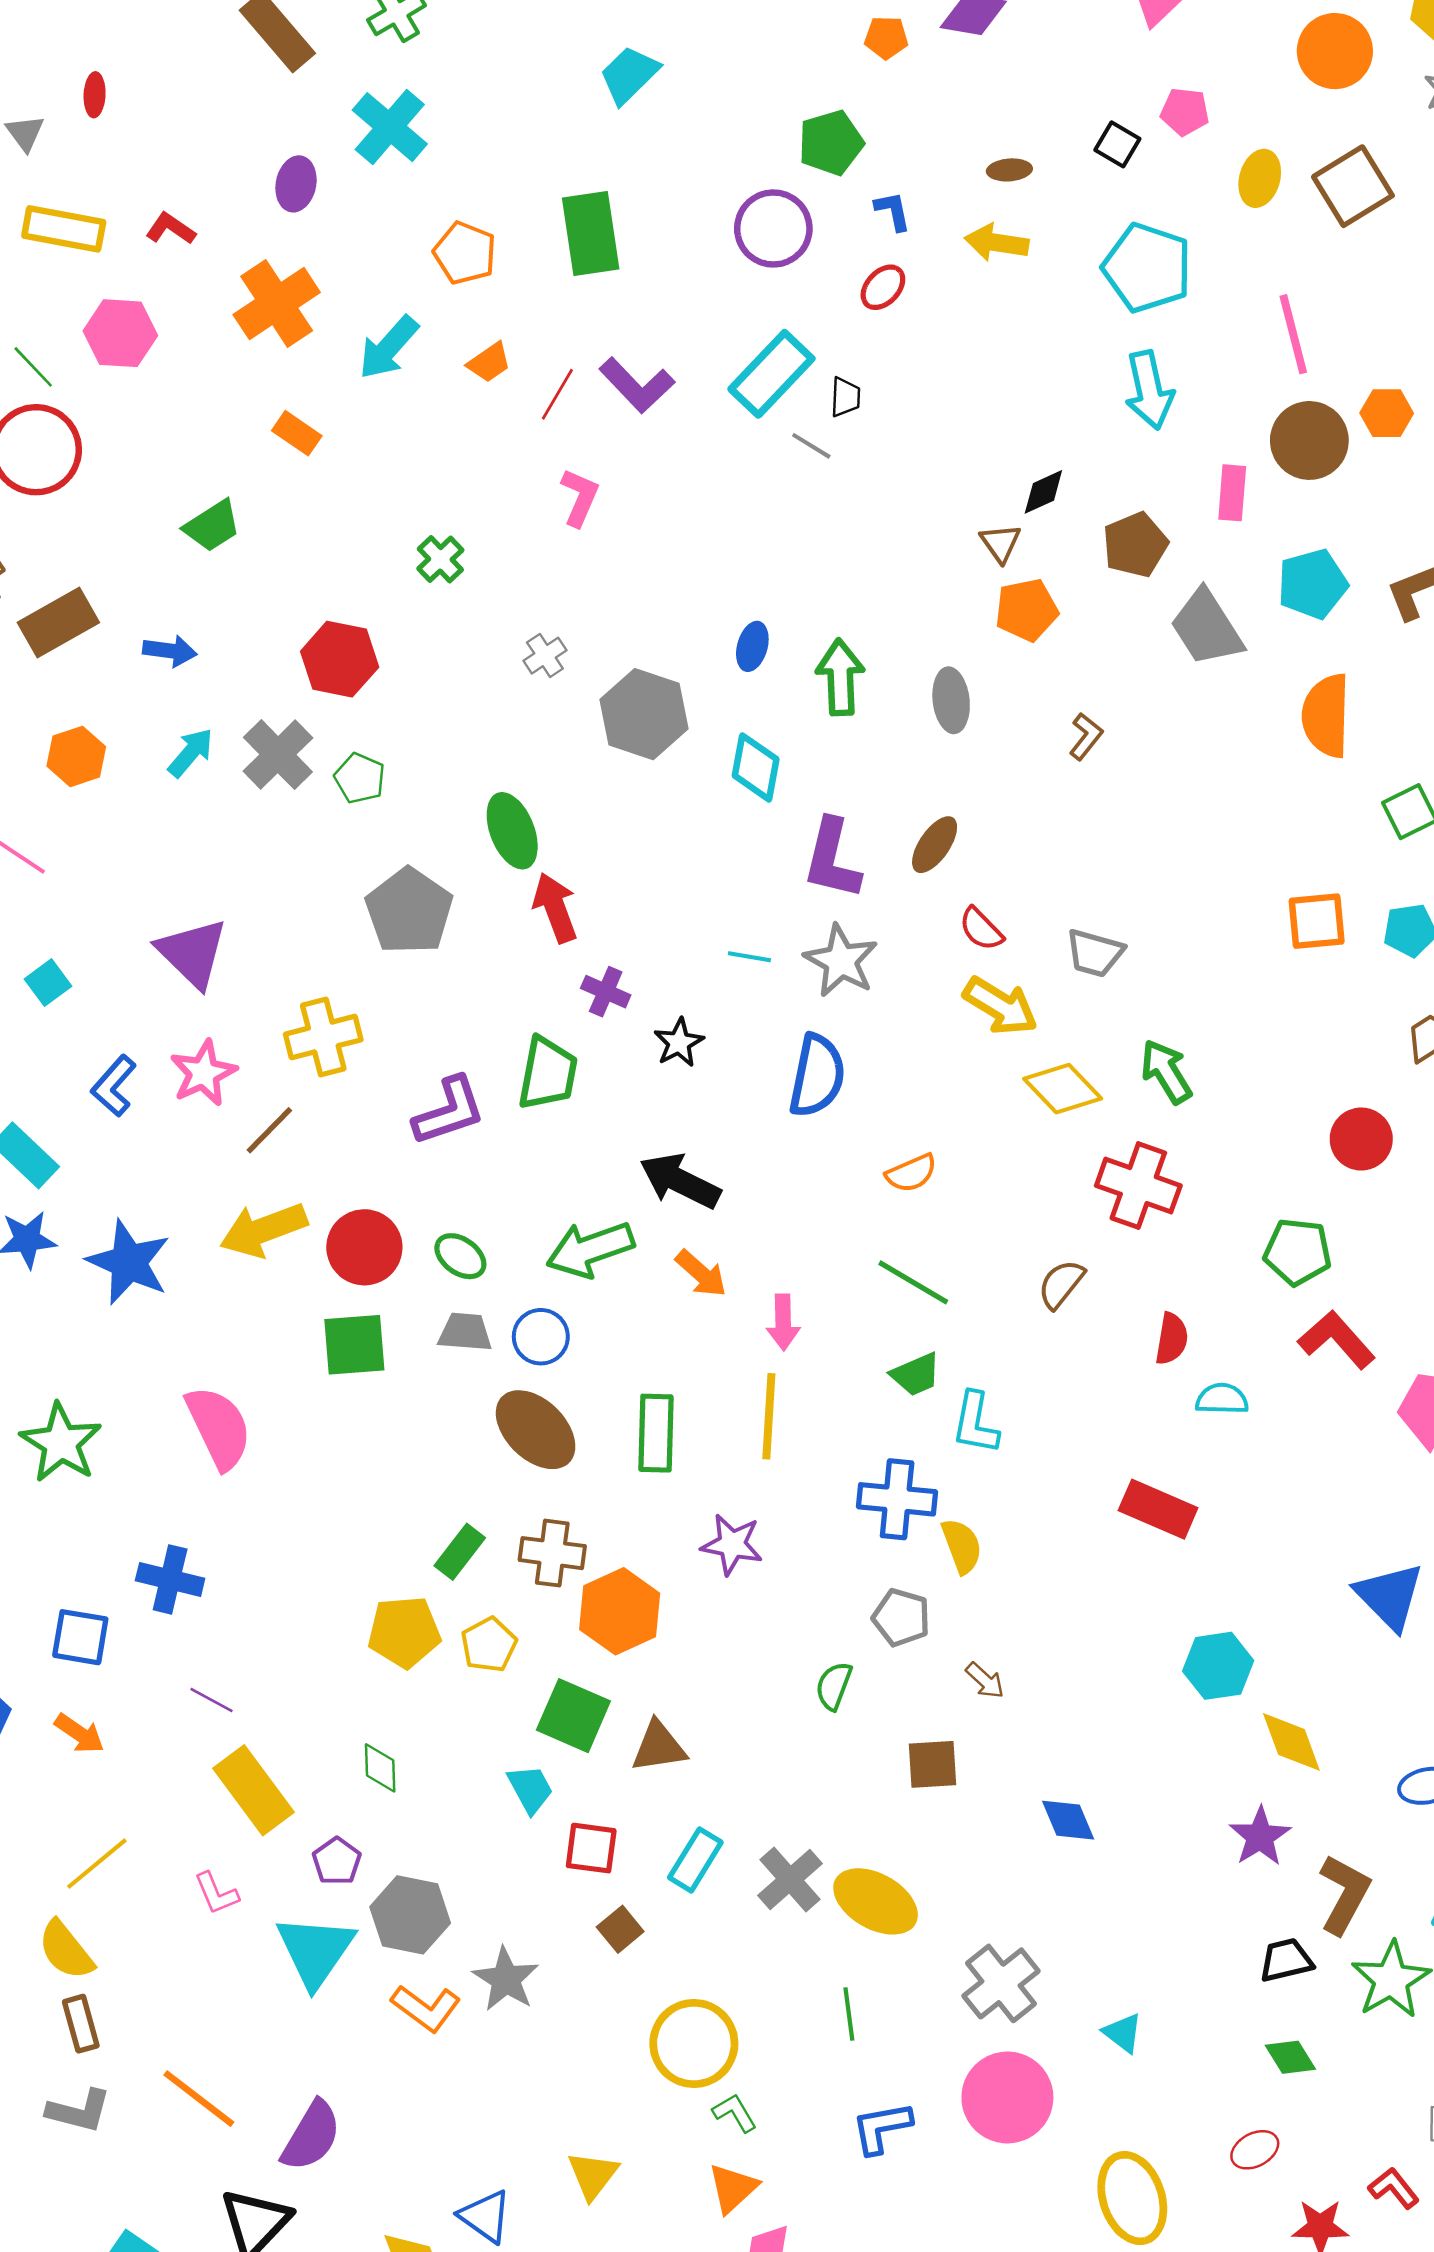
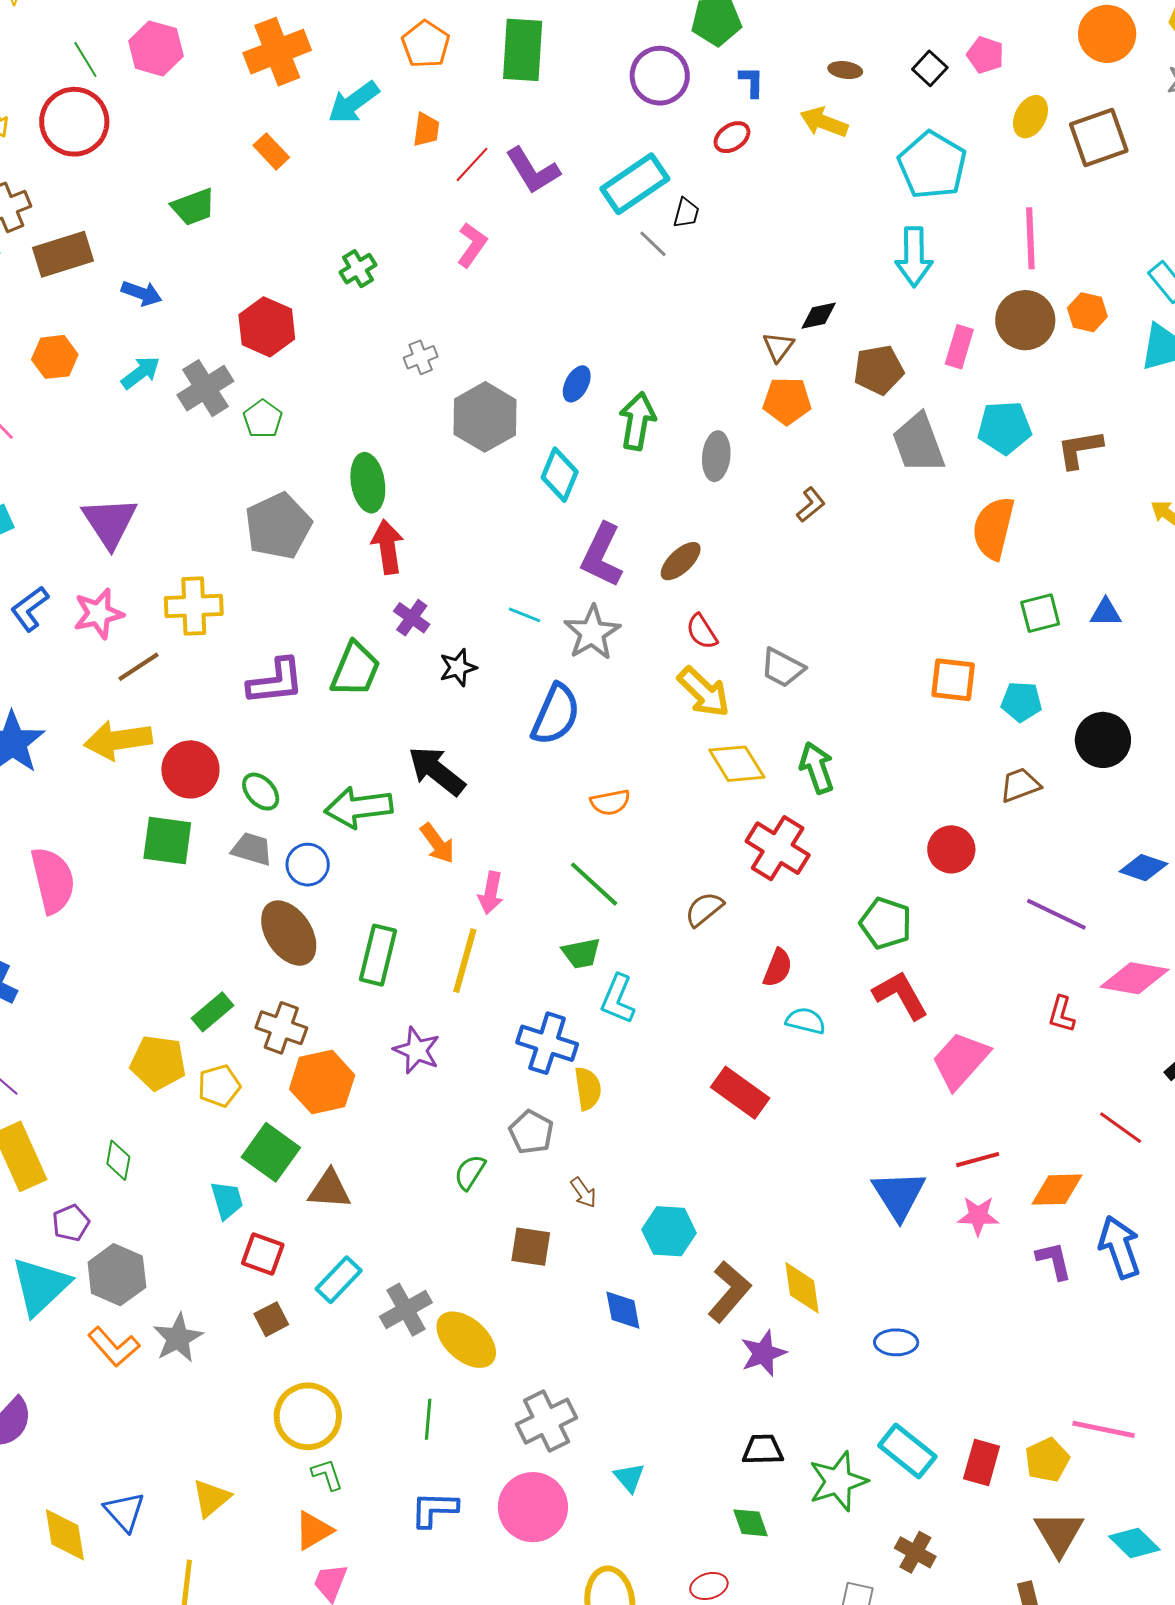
orange trapezoid: (489, 362) -> (426, 130), turned -60
cyan hexagon: (1218, 1666) -> (669, 1231), moved
brown L-shape: (1344, 1894) -> (729, 1292), moved

